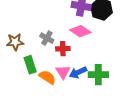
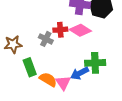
red cross: (63, 49) -> (60, 30), moved
pink triangle: (63, 72) -> (63, 83), moved
green cross: (98, 75) -> (95, 63), moved

